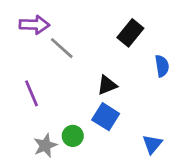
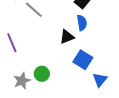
blue semicircle: (162, 66) -> (82, 23), moved
blue square: (106, 117) -> (83, 60), moved

